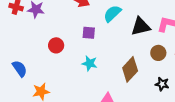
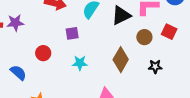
blue semicircle: (20, 69) -> (18, 73), moved

